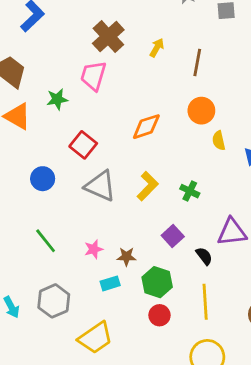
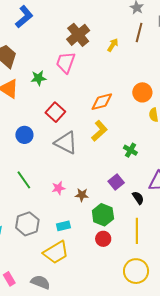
brown line: (197, 62) -> (139, 33), moved
yellow L-shape: (148, 186) -> (99, 131), moved
cyan rectangle: (110, 283) -> (63, 226), moved

